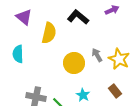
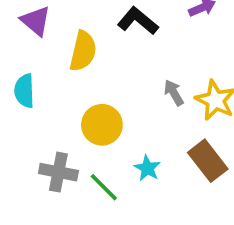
yellow circle: (74, 63) -> (102, 125), moved
brown rectangle: (115, 91) -> (208, 161), size x1.5

